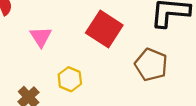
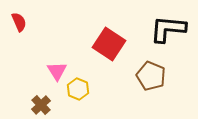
pink triangle: (41, 37) -> (57, 71), moved

